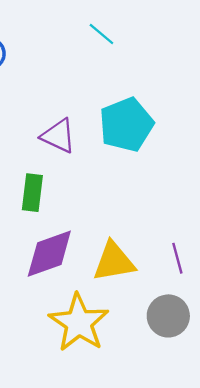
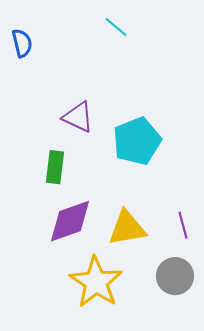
cyan pentagon: (126, 125) -> (137, 141), moved

